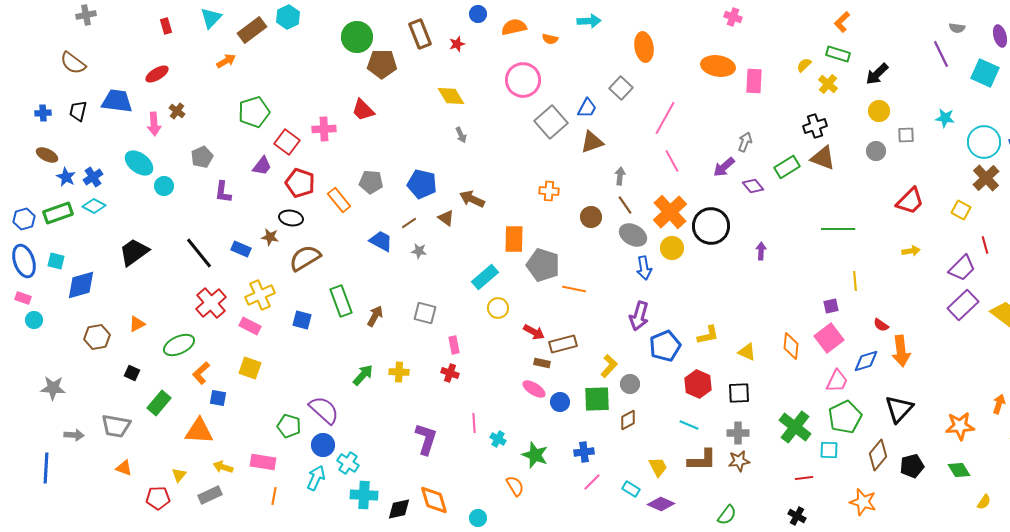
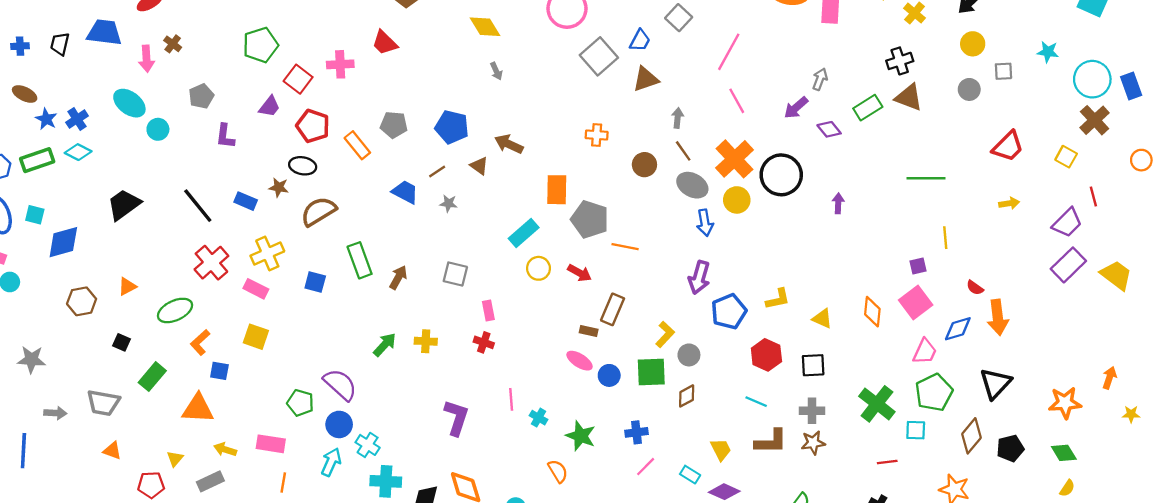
red arrow: (534, 332) -> (580, 273), moved
brown rectangle: (563, 344) -> (613, 309), turned -52
yellow semicircle: (984, 502) -> (1067, 488), moved

